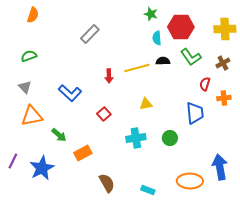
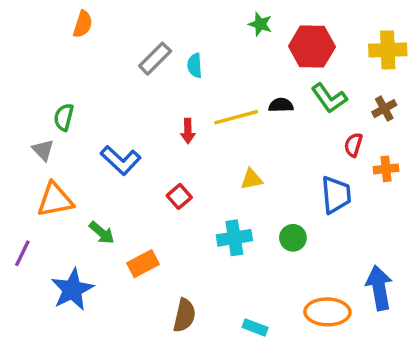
orange semicircle: (33, 15) -> (83, 24), moved
cyan semicircle: (157, 38) -> (195, 65), moved
green semicircle: (29, 56) -> (64, 117), moved, turned -56
purple line: (13, 161) -> (22, 253), moved
brown semicircle: (107, 183) -> (184, 315), turned 42

